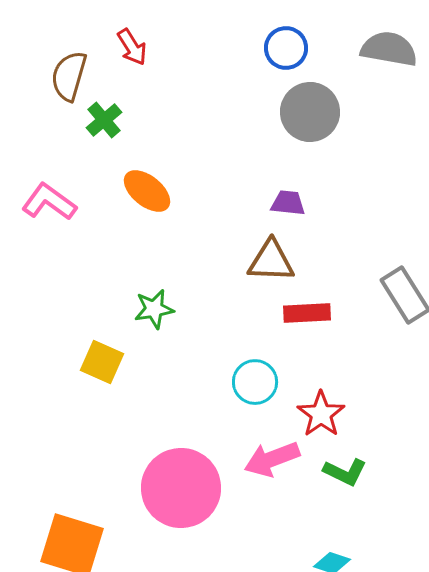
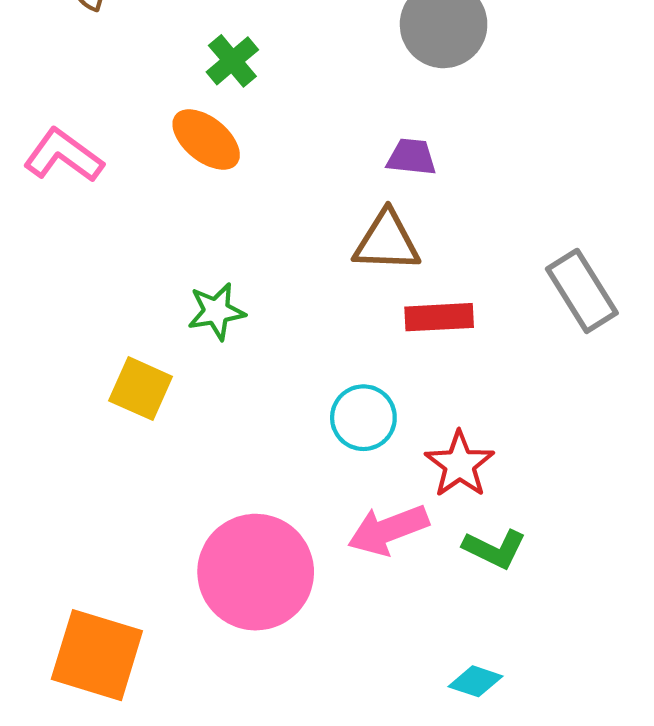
green cross: (104, 120) -> (232, 61), moved

